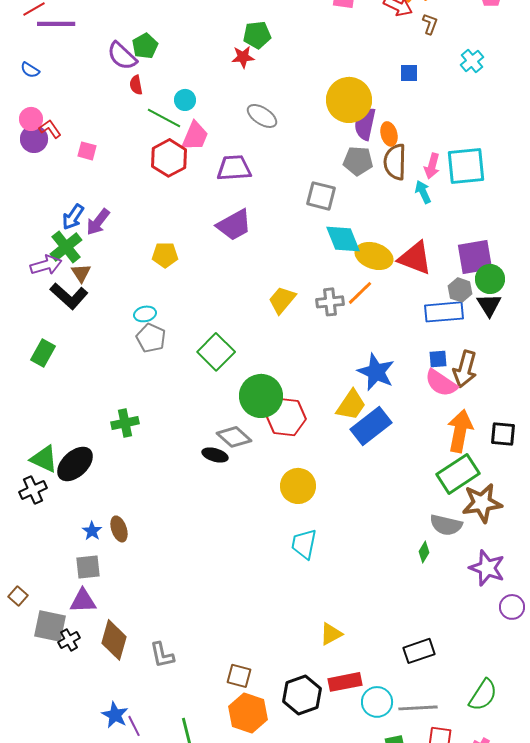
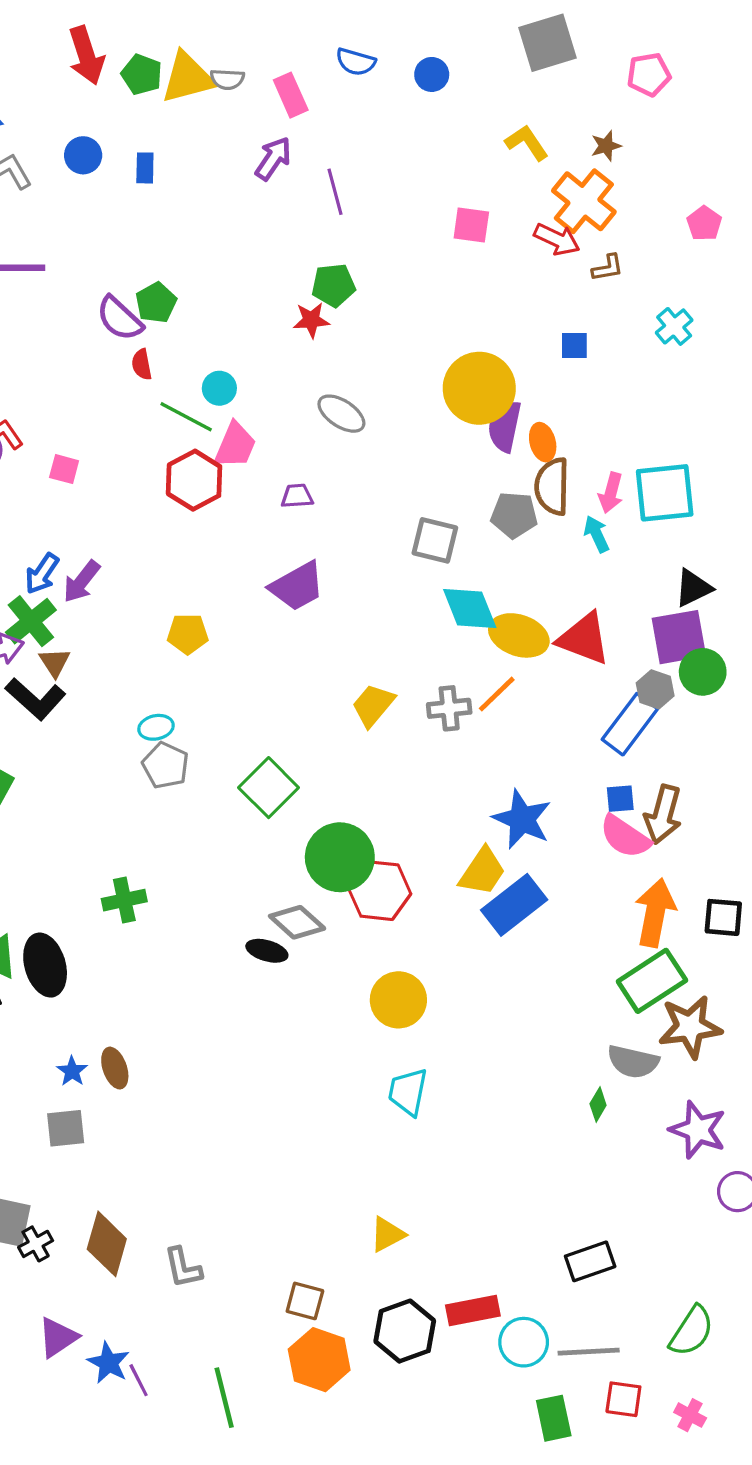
brown L-shape: (430, 24) -> (608, 268), turned 60
gray pentagon: (358, 161) -> (514, 515), moved
purple trapezoid: (234, 168) -> (297, 496), size x0.6
black triangle: (489, 305) -> (693, 588), moved, turned 36
blue rectangle: (444, 312) -> (630, 724), turned -48
black ellipse: (75, 464) -> (45, 965), turned -63
purple triangle: (83, 601) -> (58, 1337), moved, turned -32
yellow triangle: (331, 634) -> (387, 1234), moved

